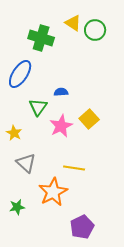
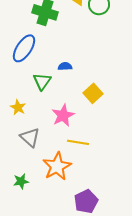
pink star: (61, 126) -> (63, 115), moved

